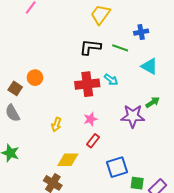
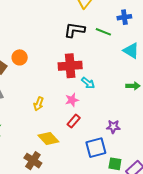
cyan arrow: (111, 80) -> (88, 83), moved
green arrow: (153, 102) -> (133, 86), turned 32
purple star: (133, 116) -> (113, 127), moved, size x0.6
yellow diamond: (68, 160) -> (48, 139), turned 45

